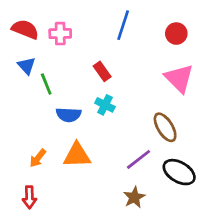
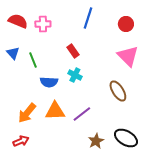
blue triangle: (27, 66) -> (13, 53), moved
orange arrow: (38, 158) -> (27, 113), size x1.5
purple line: (139, 159) -> (82, 114), moved
black ellipse: (179, 172) -> (126, 138), moved
red arrow: (29, 197) -> (21, 141), turned -112

